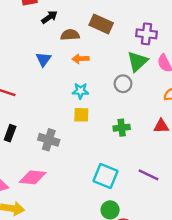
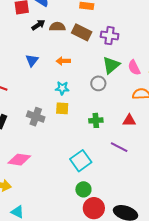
purple cross: (146, 34) -> (110, 36), moved
brown semicircle: (70, 35) -> (57, 27), moved
gray cross: (49, 140) -> (36, 117), moved
purple line: (149, 175) -> (119, 147), moved
cyan square: (105, 176) -> (81, 161), turned 30

